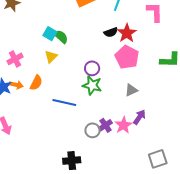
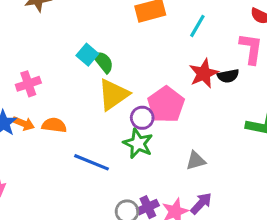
black semicircle: (111, 32) -> (228, 76), moved
yellow triangle: (51, 57) -> (113, 95), moved, size x1.6
pink pentagon: (127, 57) -> (166, 105), moved
orange semicircle: (36, 83) -> (54, 125), turned -119

